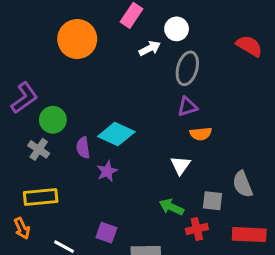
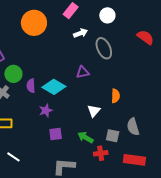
white circle: (177, 29) -> (107, 15), moved
gray ellipse: (187, 68) -> (104, 48), turned -45
purple triangle: (187, 107) -> (83, 72), moved
orange semicircle: (201, 134) -> (116, 96), moved, turned -88
purple semicircle: (83, 148) -> (31, 86), moved
purple square: (106, 233) -> (56, 134), moved, turned -32

